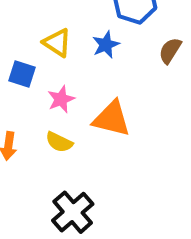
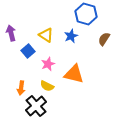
blue square: (22, 74) -> (28, 51), turned 32
black cross: (73, 212) -> (36, 106), moved

